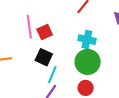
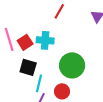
cyan cross: (87, 40) -> (45, 40), moved
red circle: (86, 88) -> (62, 91), moved

